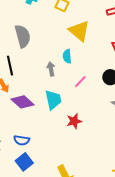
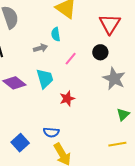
gray arrow: (51, 69) -> (40, 48), turned 88
blue semicircle: (22, 140) -> (51, 132), moved

